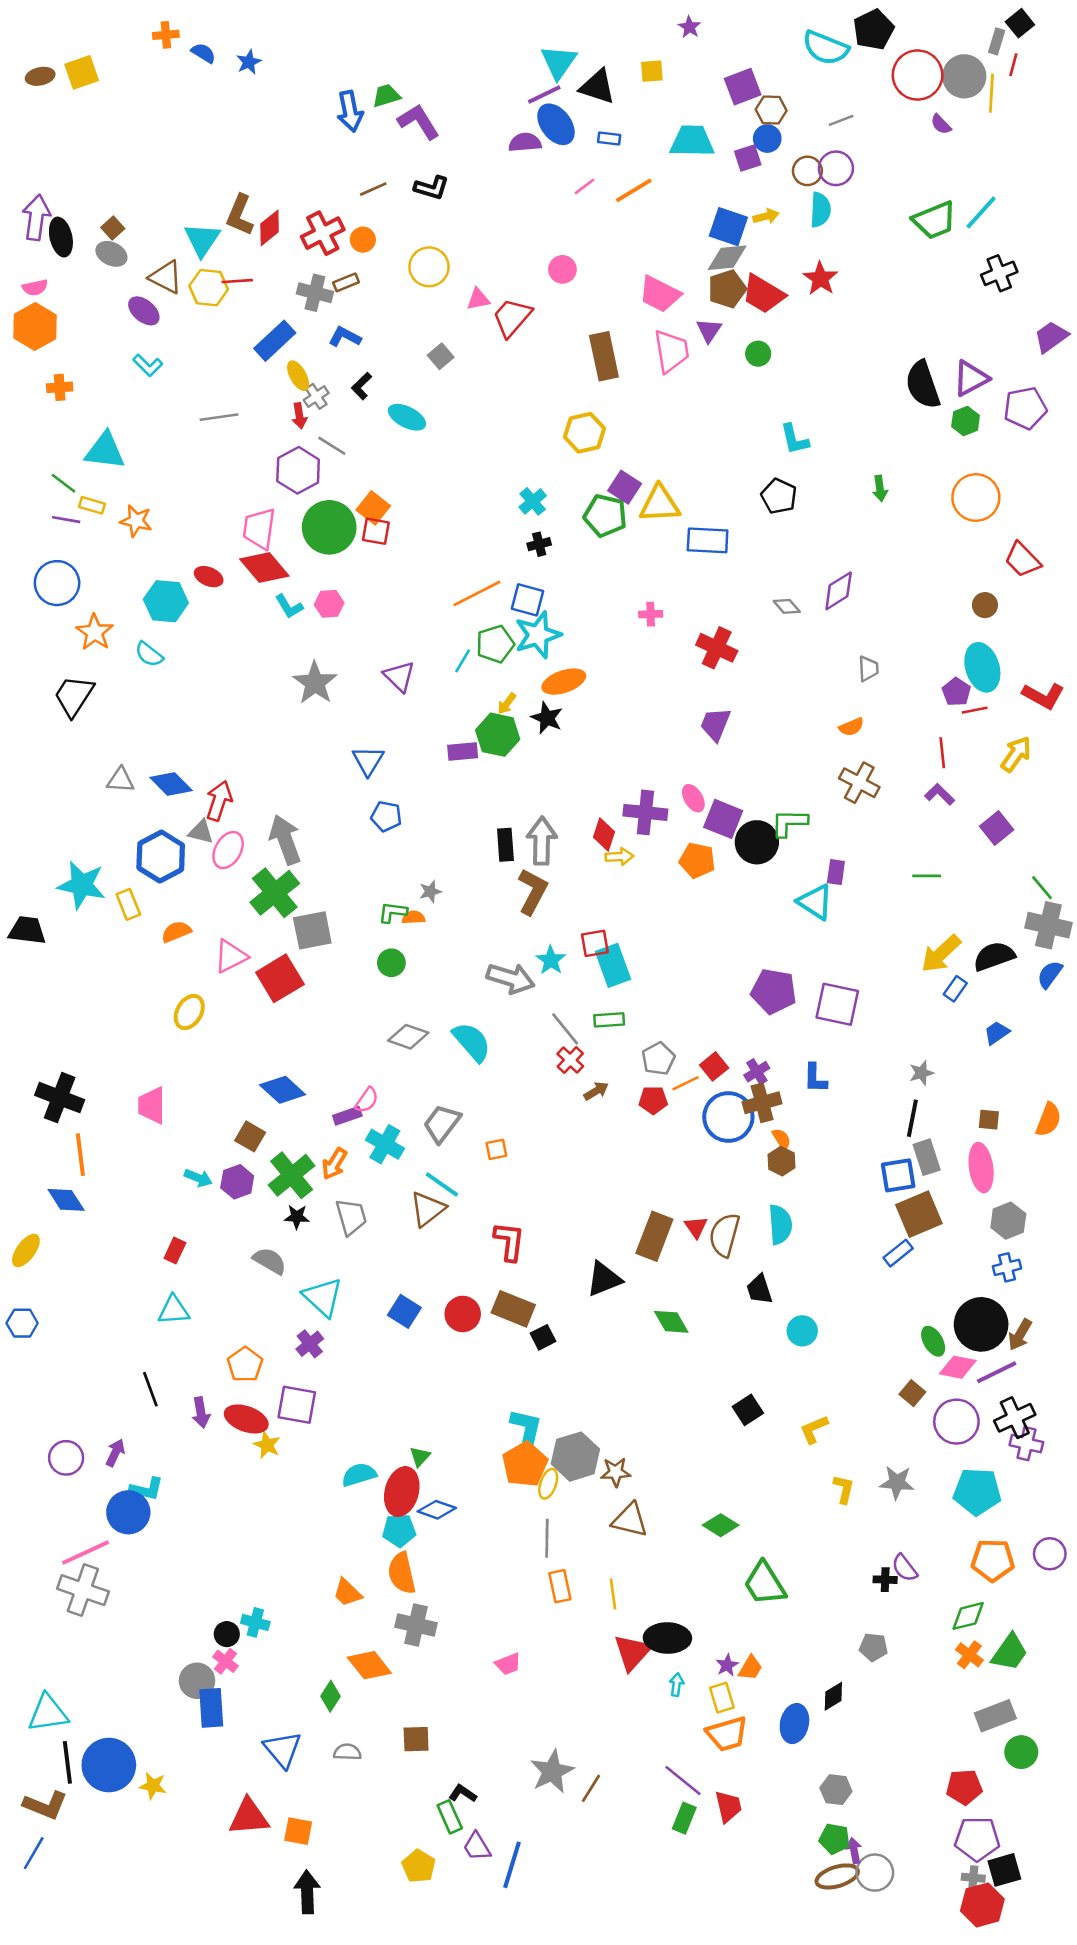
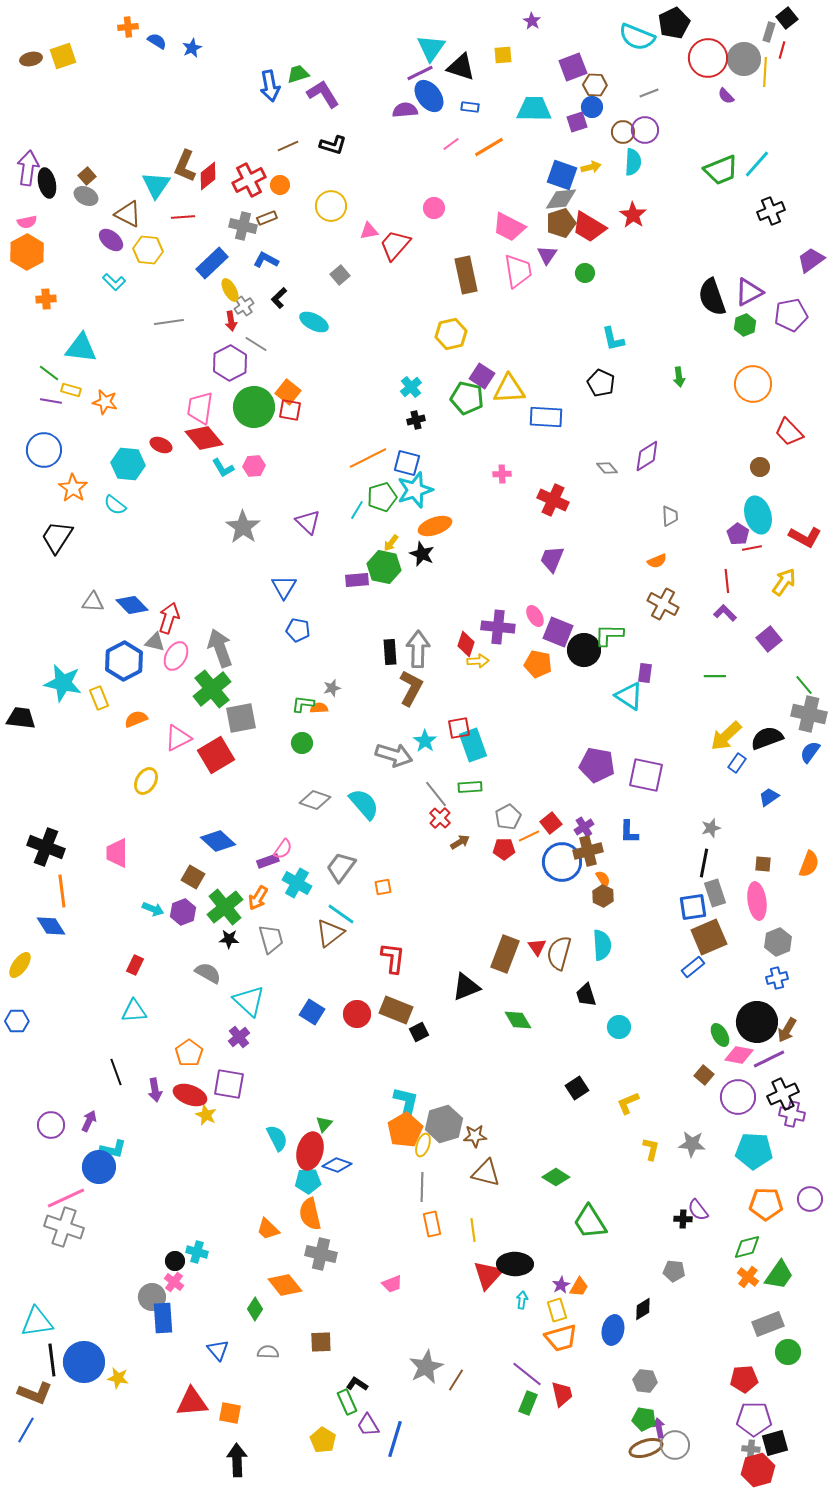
yellow hexagon: (209, 288) -> (148, 250), moved
cyan semicircle: (359, 1475) -> (277, 1138), turned 80
blue triangle: (283, 1749) -> (218, 1350), size x0.7

